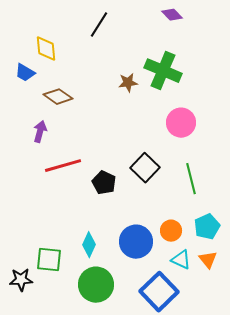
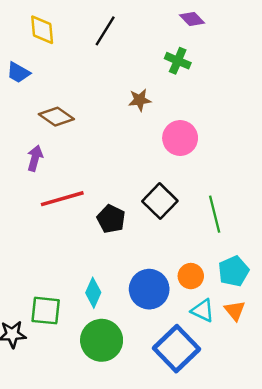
yellow diamond: (46, 49) -> (42, 30), moved
green cross: (163, 71) -> (178, 61), moved, size x0.6
blue trapezoid: (25, 73) -> (18, 73), moved
pink circle: (181, 123) -> (180, 138), moved

